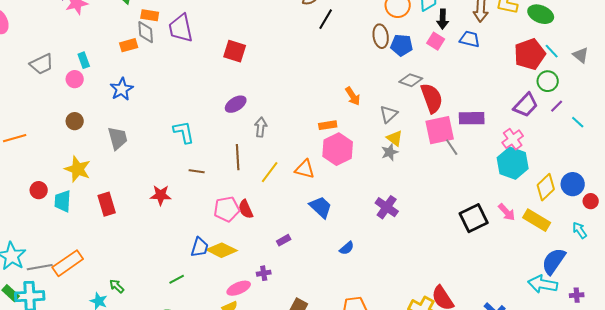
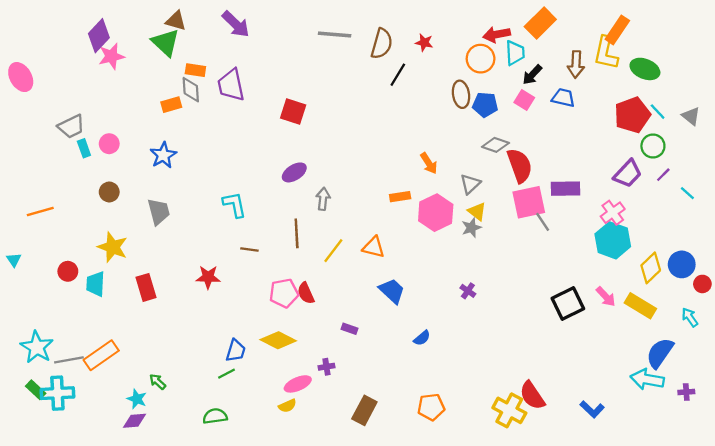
black arrow: (443, 19) -> (532, 75), turned 42
cyan rectangle: (84, 60) -> (84, 148), moved
pink hexagon: (338, 149) -> (436, 213), moved
purple cross: (387, 207) -> (468, 291), size x0.6
purple rectangle: (284, 240) -> (349, 329), turned 48
blue trapezoid: (200, 247) -> (236, 351), moved

